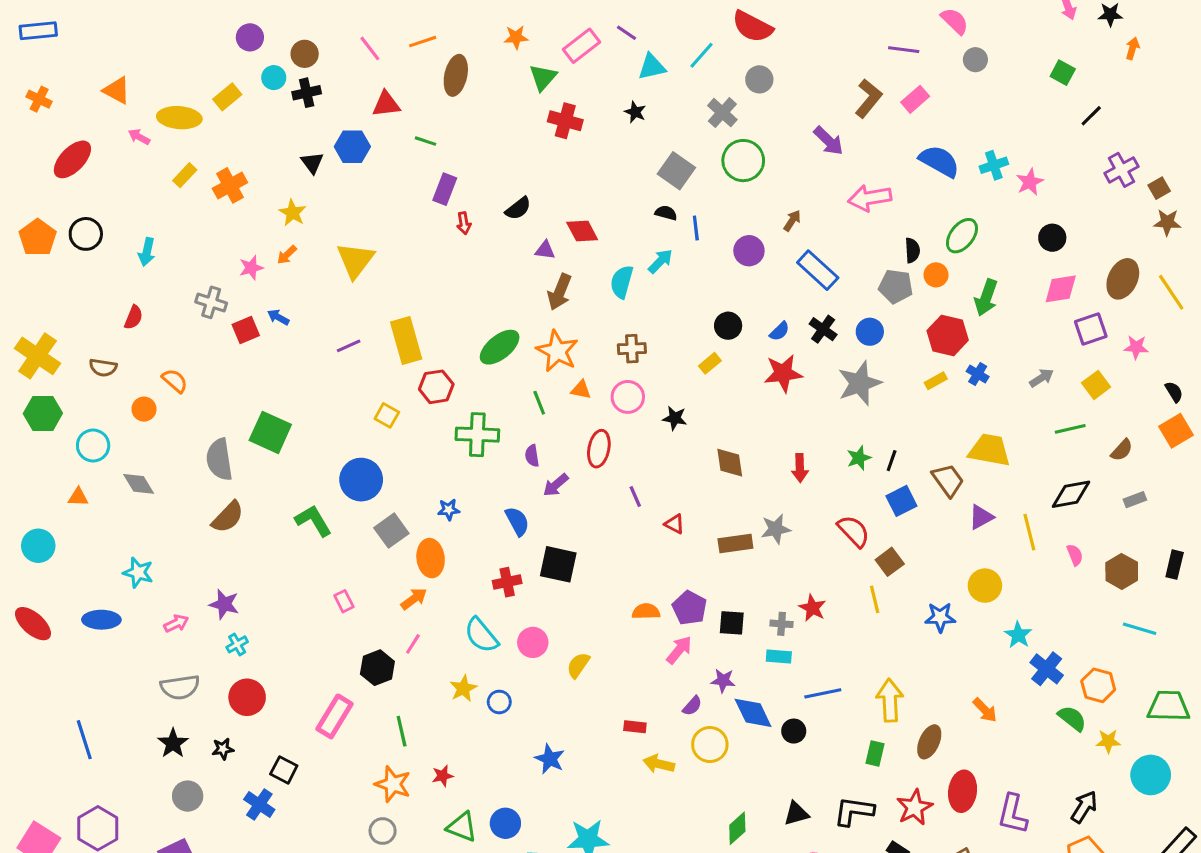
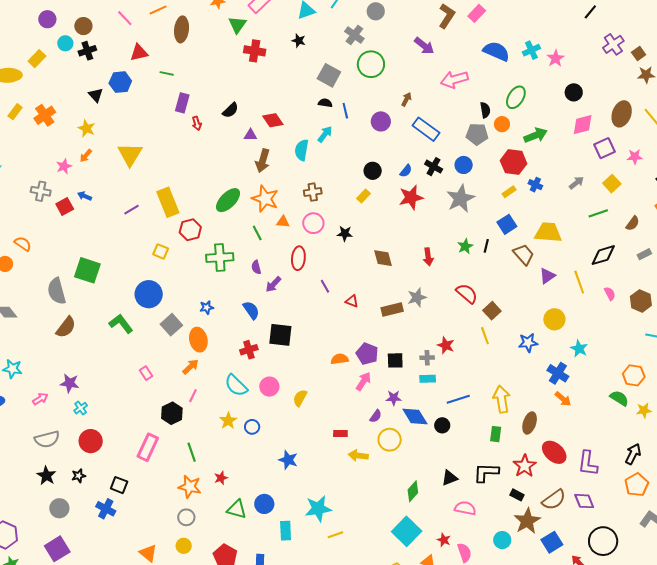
green arrow: (986, 298) -> (536, 135), turned -125
blue square: (901, 501) -> (507, 224), moved
blue cross: (1047, 669) -> (558, 373), moved
red ellipse: (963, 791) -> (554, 452), turned -50

